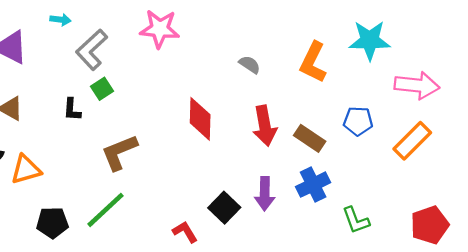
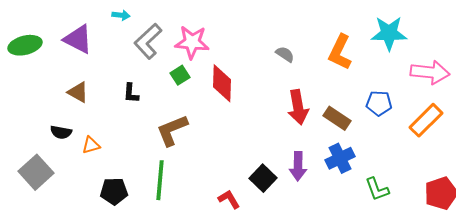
pink star: (160, 29) -> (192, 42), moved
green square: (102, 89) -> (180, 75), moved
red diamond: (200, 119) -> (222, 83), moved
orange triangle: (26, 170) -> (91, 145), size x0.7
green line: (105, 210) -> (160, 180), turned -42

